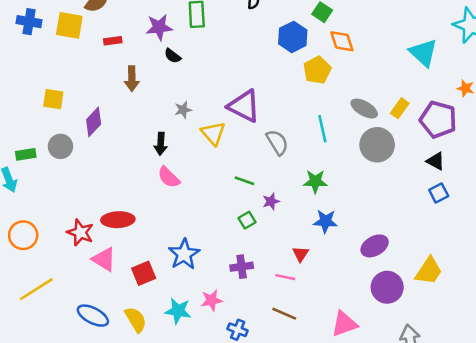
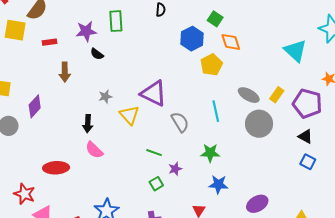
blue square: (439, 193) -> (308, 162), turned -35
red ellipse: (118, 220) -> (56, 168), moved

